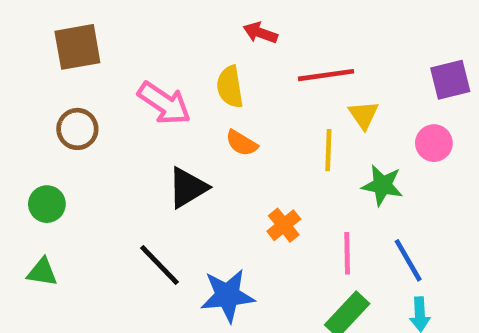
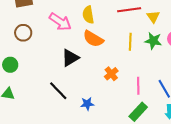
yellow triangle: (364, 115) -> (153, 17), moved
orange semicircle: (242, 143) -> (93, 39), size x1.5
green star: (382, 185) -> (153, 41), moved
blue star: (228, 296) -> (87, 104), size x0.6

